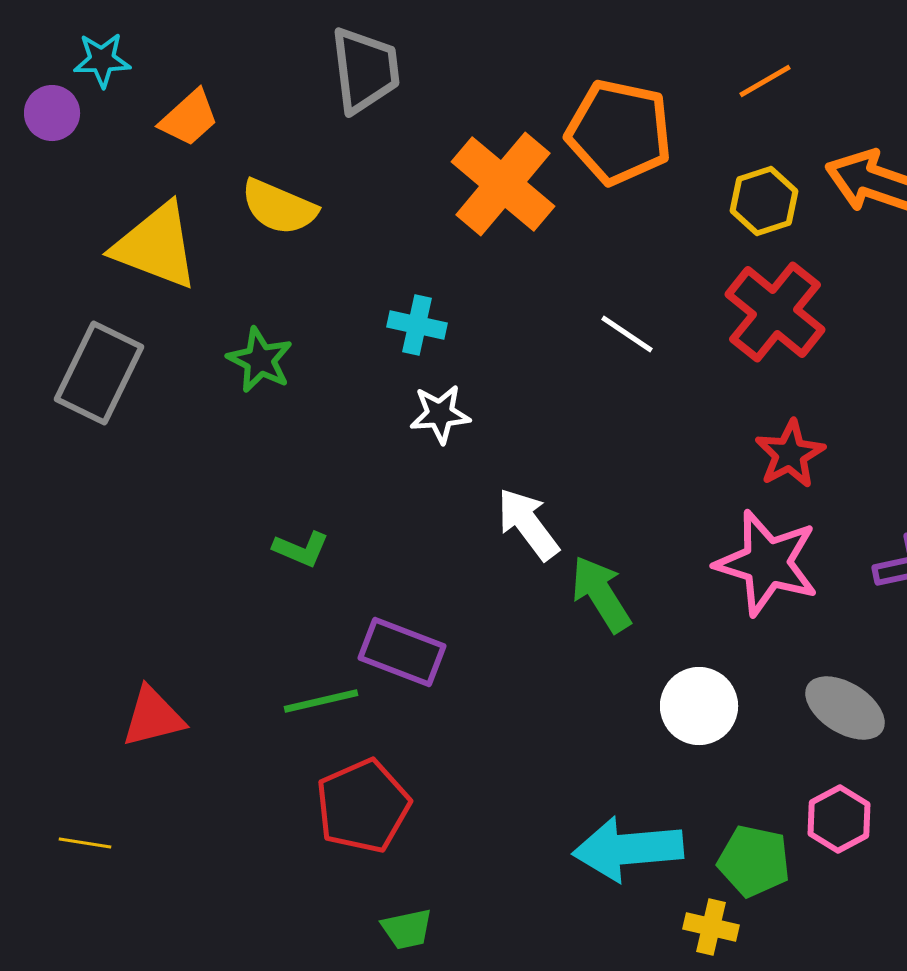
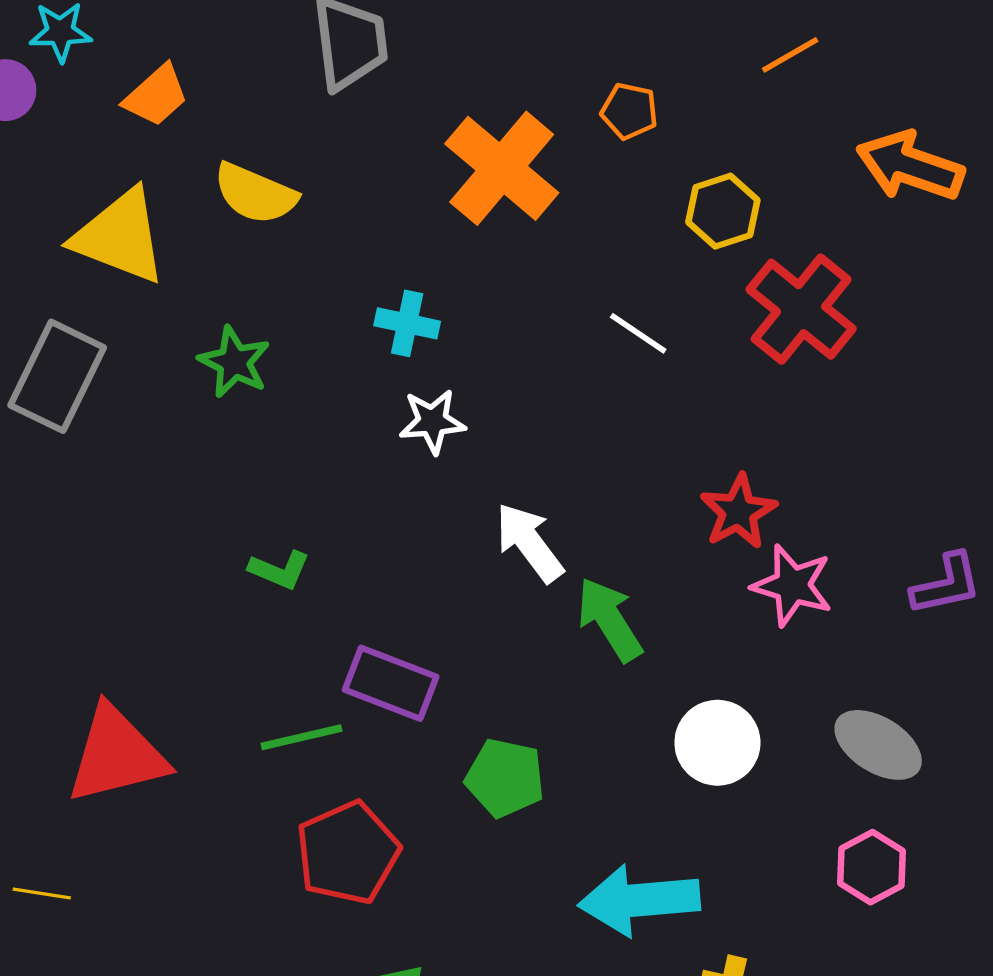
orange pentagon: (619, 132) -> (629, 111), size x0.5
yellow hexagon: (764, 201) -> (723, 211), moved
red star: (790, 454) -> (738, 512), moved
pink star: (767, 563) -> (792, 585), size x0.7
red triangle: (153, 717) -> (117, 755), size x1.5
green pentagon: (754, 861) -> (505, 778), moved

